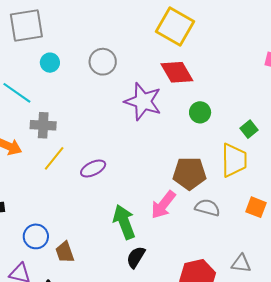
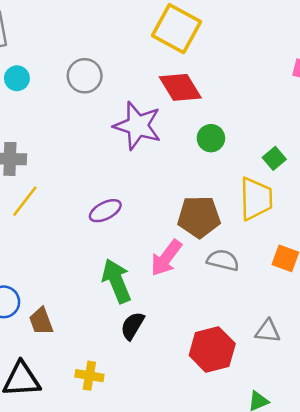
purple ellipse: (93, 168) -> (105, 211), moved

